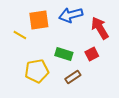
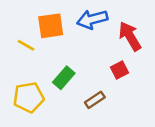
green rectangle: (64, 54) -> (64, 78), moved, turned -66
yellow pentagon: (37, 71) -> (29, 97), moved

